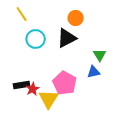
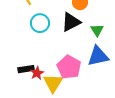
green triangle: (100, 55) -> (97, 30), moved
blue triangle: (94, 72) -> (98, 56), size x1.6

